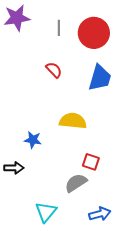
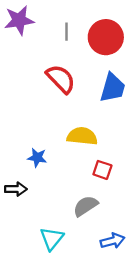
red semicircle: (54, 70) -> (61, 79), size x1.6
red square: (91, 162) -> (102, 170), moved

